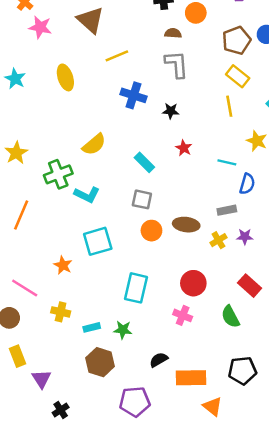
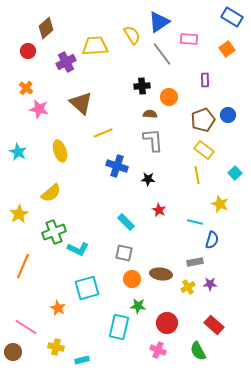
yellow semicircle: (94, 144) -> (51, 193), moved
green star: (123, 330) -> (138, 306), moved

